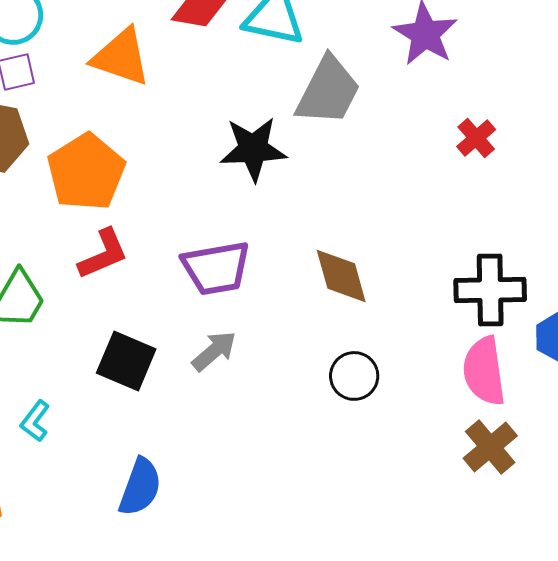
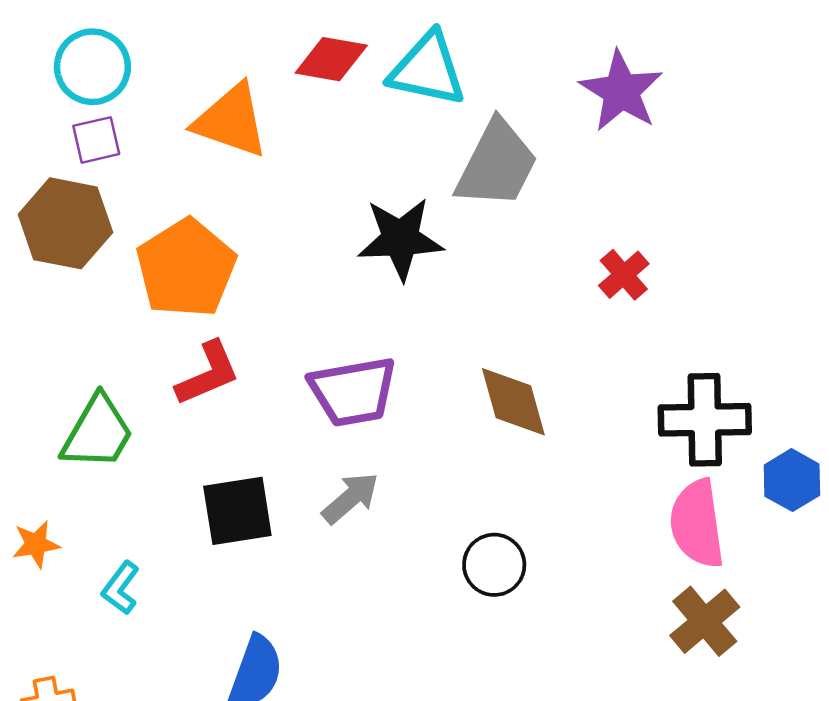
red cross: (476, 138) -> (624, 275), moved
black square: (126, 361) -> (237, 511), turned -32
black circle: (354, 376) -> (494, 565), moved

